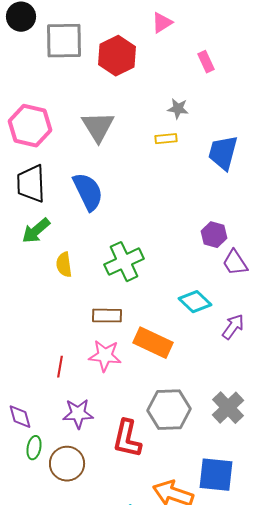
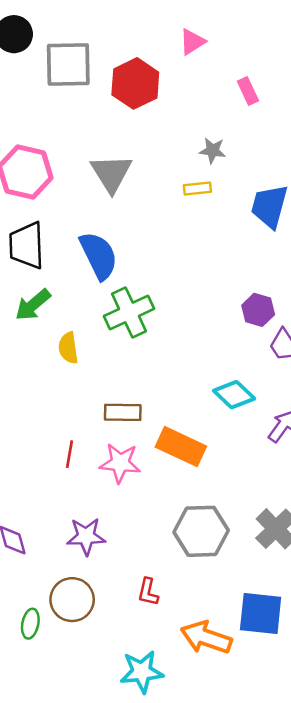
green cross: (124, 262) -> (129, 312), moved
red line: (60, 367) -> (70, 454), moved
red L-shape: (127, 439) -> (148, 592), moved, size x0.6
green ellipse: (34, 448) -> (30, 624), moved

